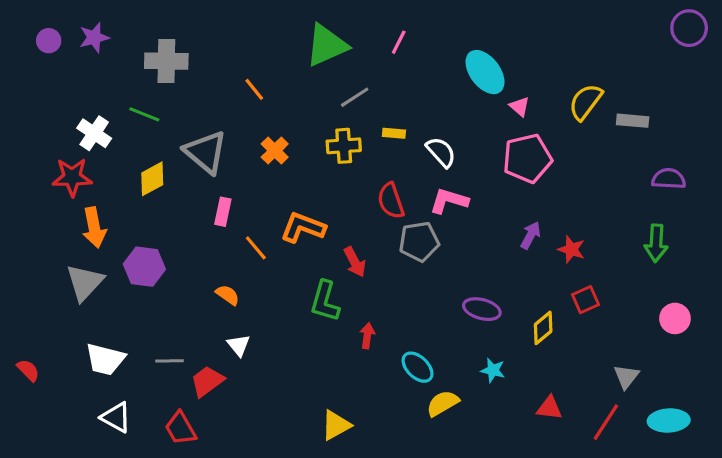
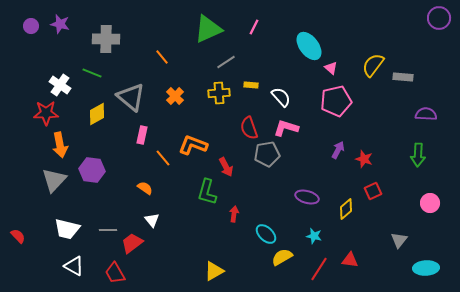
purple star: (94, 37) -> (60, 24), turned 30
red line: (606, 422) -> (319, 269), moved

